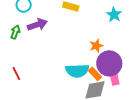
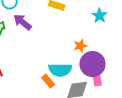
purple arrow: (37, 25) -> (22, 22), turned -126
orange rectangle: (95, 74) -> (48, 81), moved

